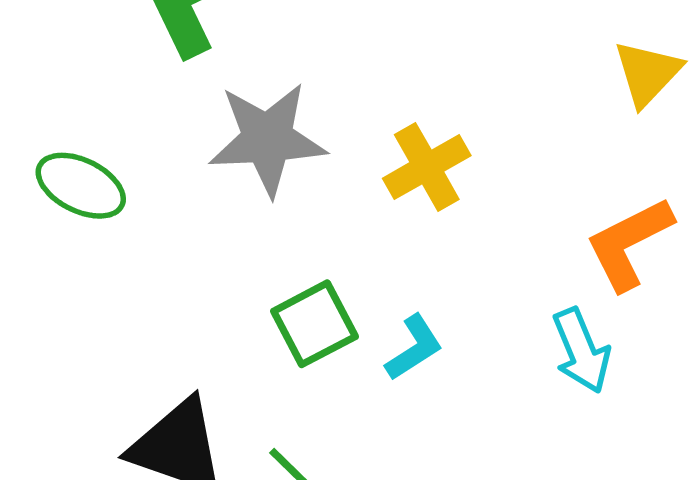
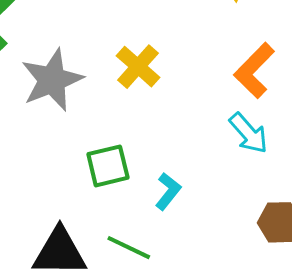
green square: (314, 324) -> (108, 166), turned 33
cyan L-shape: (414, 348) -> (168, 191), moved

